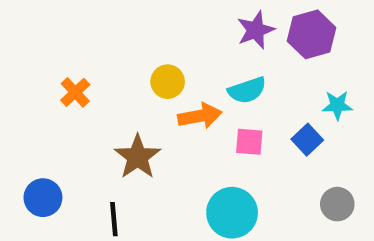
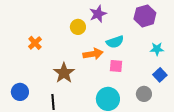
purple star: (256, 30) -> (98, 14), moved
yellow circle: (168, 82) -> (78, 27), moved
blue square: (307, 140) -> (160, 75), moved
gray circle: (337, 204) -> (144, 94), moved

